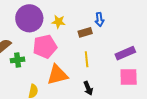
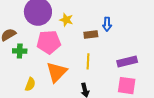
orange triangle: (57, 75) -> (57, 72), turned -40

